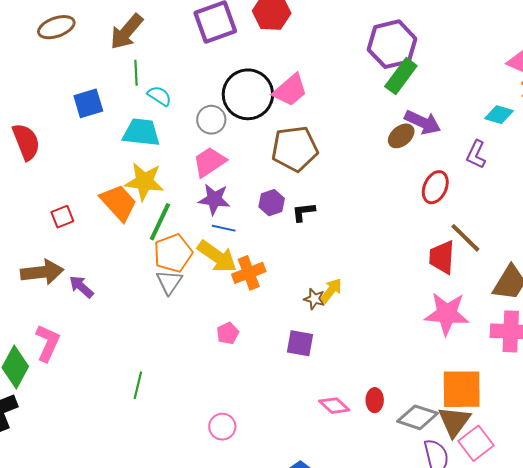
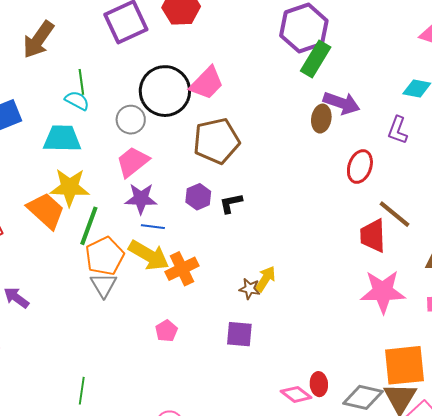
green line: (136, 73) -> (81, 82), moved
brown ellipse: (401, 136) -> (321, 119), turned -36
pink diamond: (334, 406) -> (296, 394), moved

